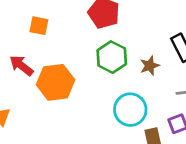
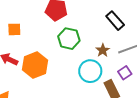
brown star: (150, 66) -> (103, 50), moved

